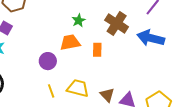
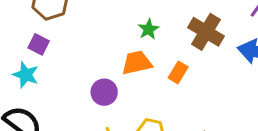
orange rectangle: (97, 50) -> (178, 72), turned 32

